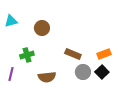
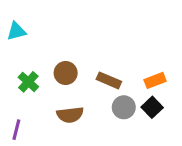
brown circle: (42, 28) -> (66, 73), moved
green cross: (27, 55) -> (28, 82), moved, turned -32
purple line: (11, 74) -> (16, 130), moved

